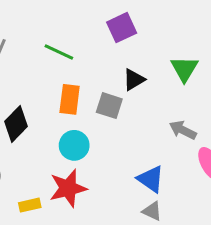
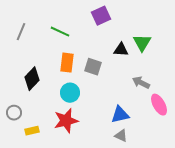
black triangle: (134, 80) -> (121, 50), moved, turned 35
blue triangle: (151, 179) -> (120, 115), turned -48
yellow rectangle: (30, 205) -> (32, 131), moved

